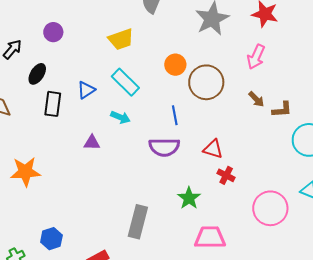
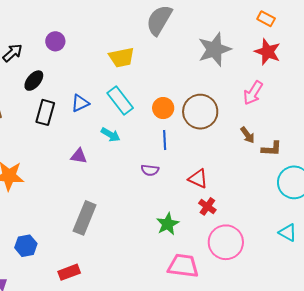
orange circle: (175, 65) -> (163, 108), moved
purple semicircle: (164, 147) -> (150, 170), size x0.6
pink circle: (270, 208) -> (226, 242), moved
gray rectangle: (138, 222) -> (85, 218), moved

